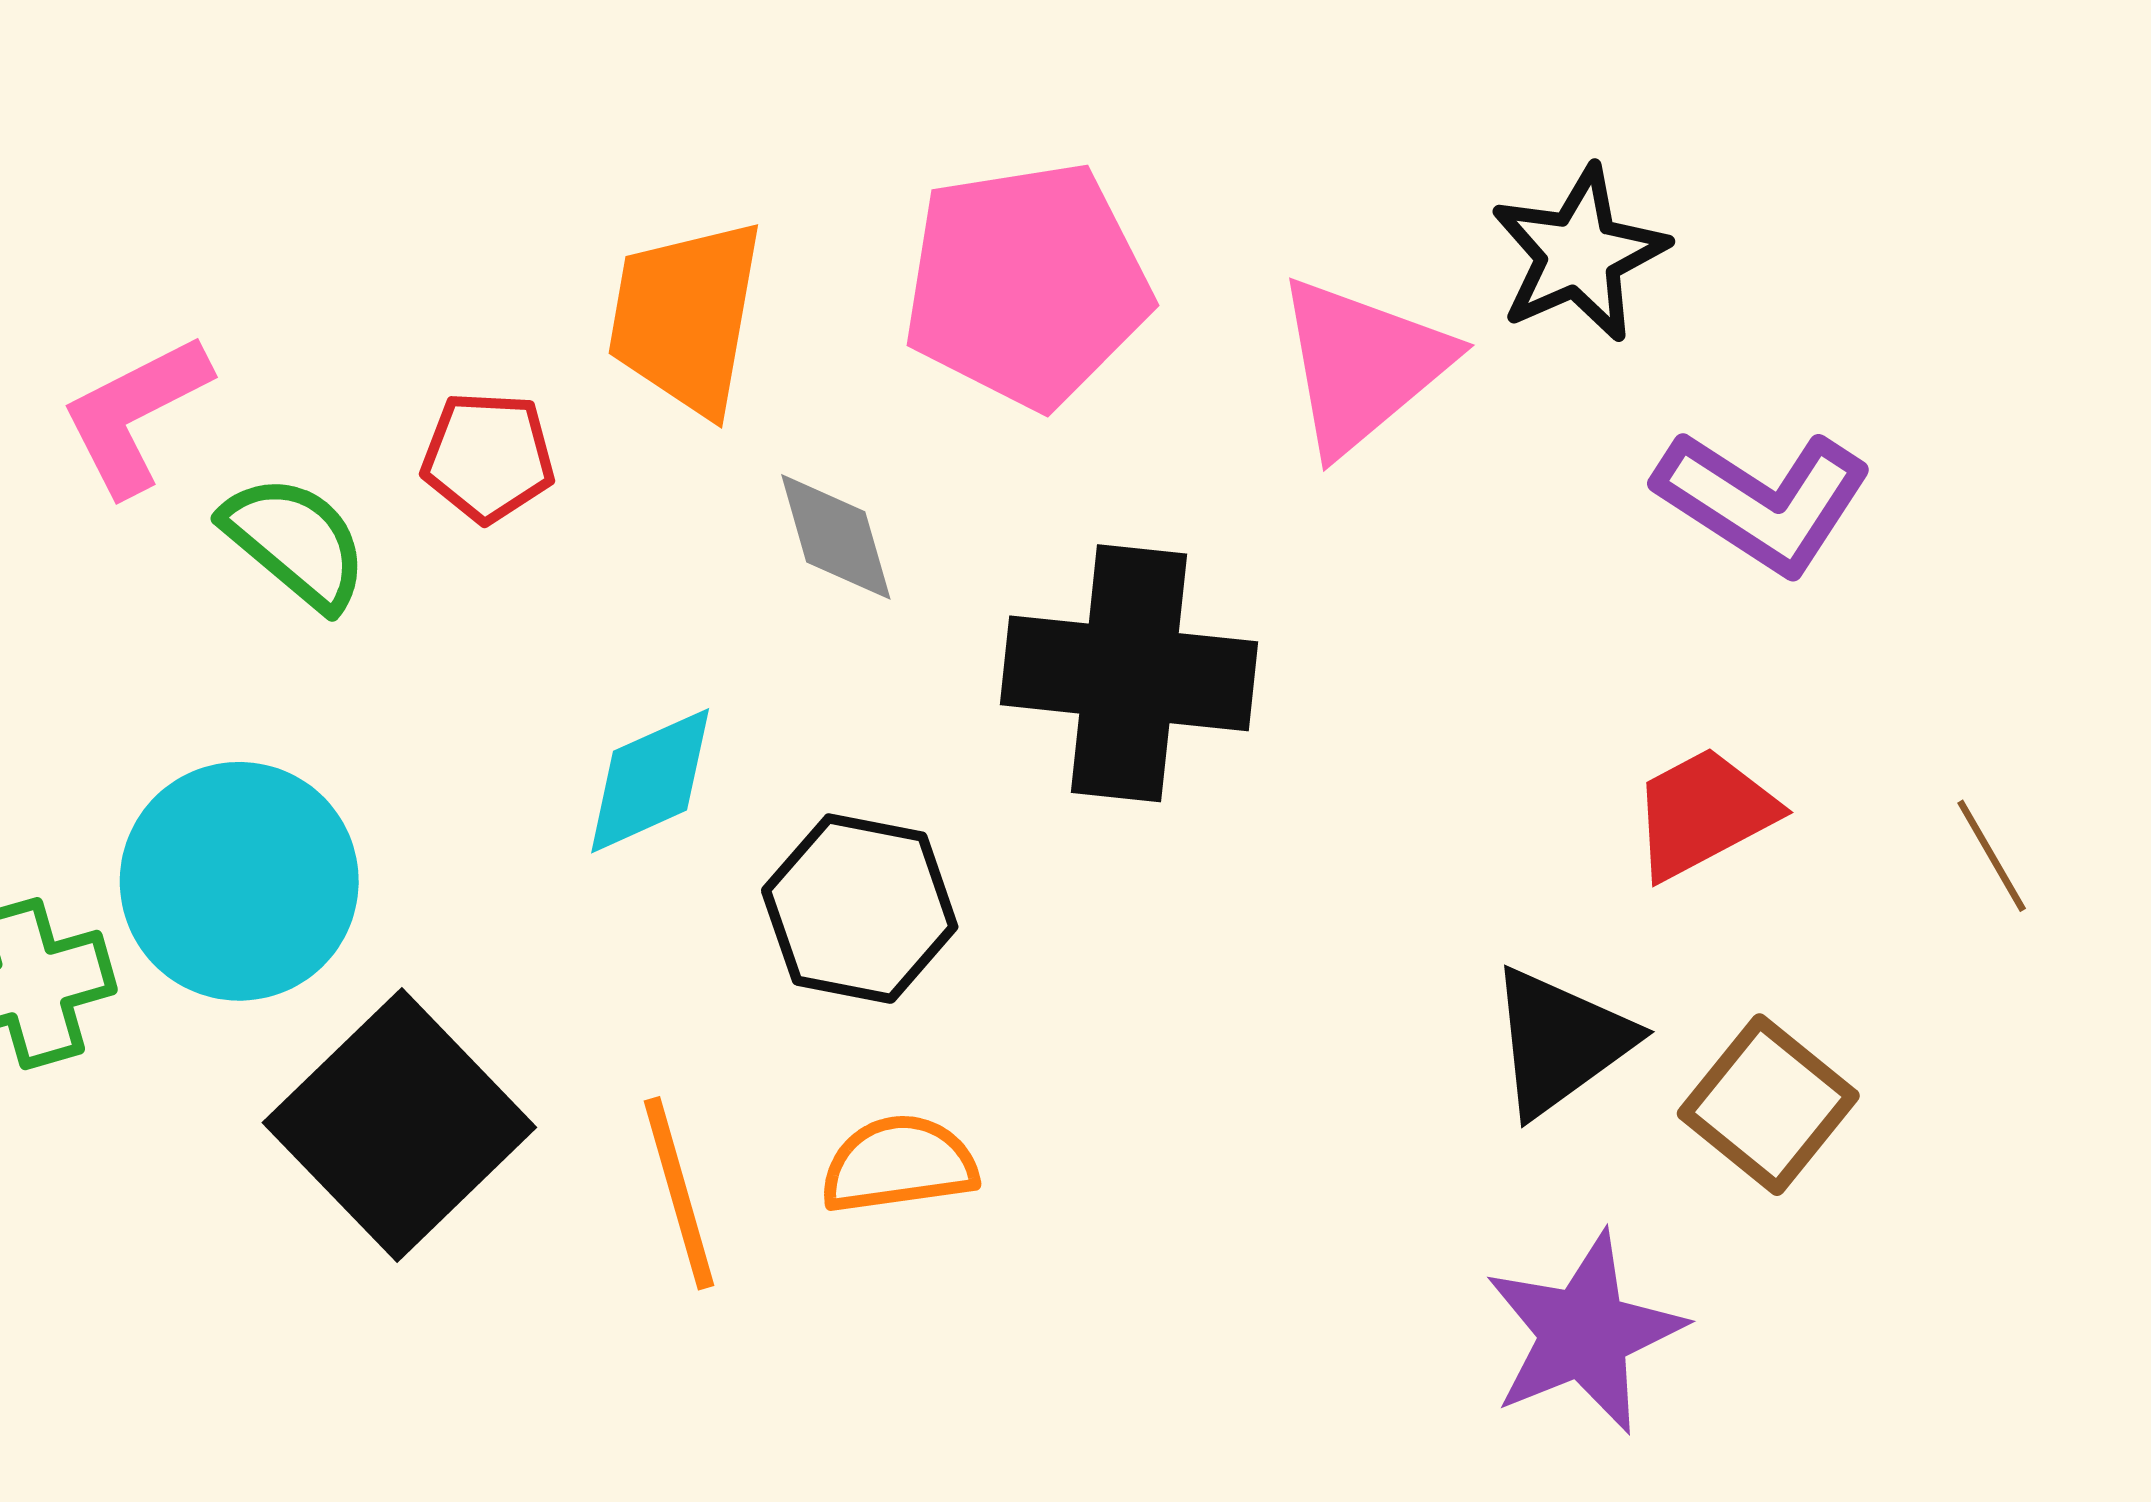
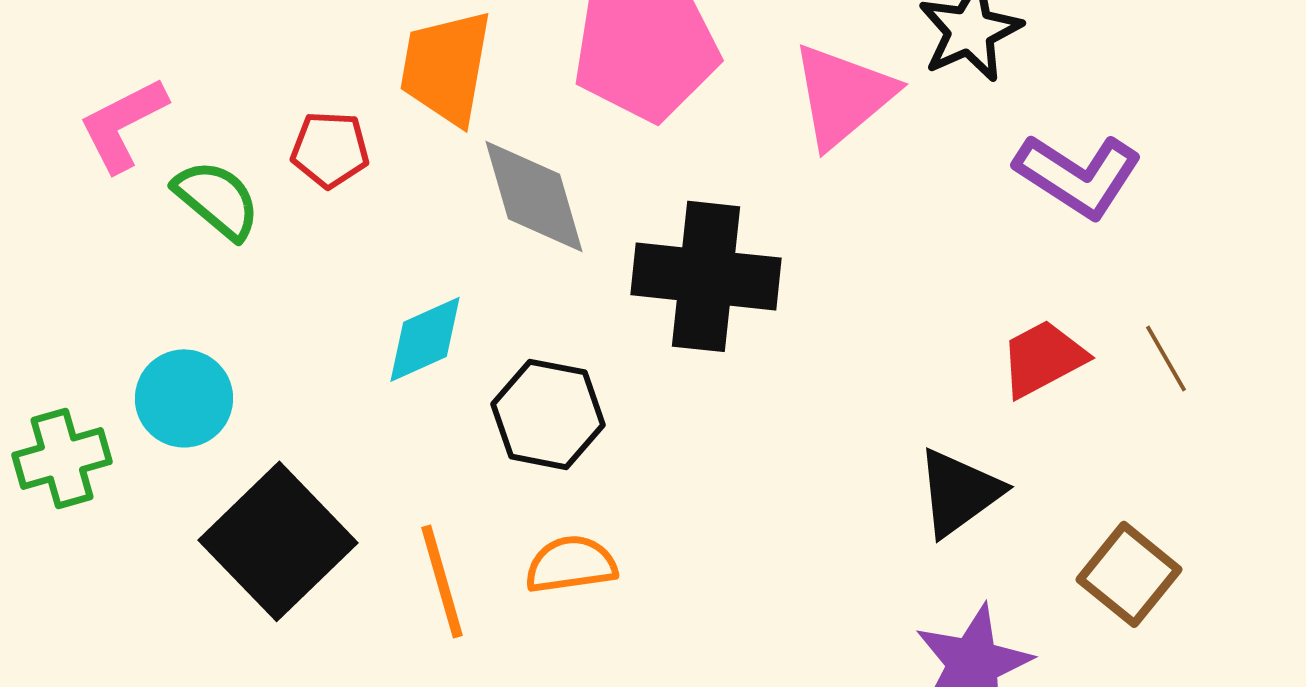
gray diamond: (836, 537) -> (534, 196), size x1.5
brown line: (1992, 856) -> (1166, 358), moved
cyan circle: (239, 881) -> (184, 398), size x0.7
brown square: (1768, 1105) -> (1129, 574), moved

